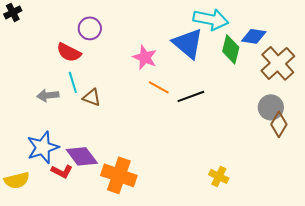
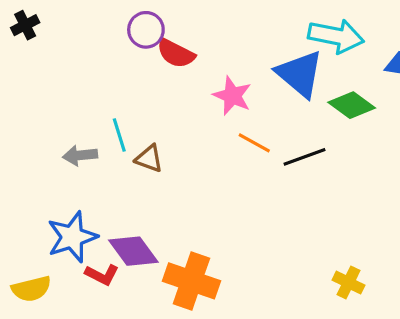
purple circle: (90, 28) -> (146, 30), moved
green diamond: (231, 49) -> (352, 105), moved, turned -68
red semicircle: (69, 52) -> (176, 53), moved

